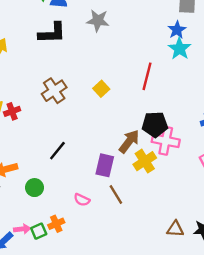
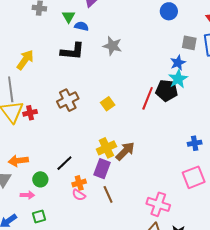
black pentagon: (155, 124) -> (167, 91), moved
pink cross: (166, 141) -> (158, 204), moved
black line: (57, 151) -> (64, 163), moved
yellow cross: (145, 161) -> (106, 148), moved
orange cross: (56, 224) -> (79, 183), moved
pink arrow: (22, 229) -> (27, 195), moved

